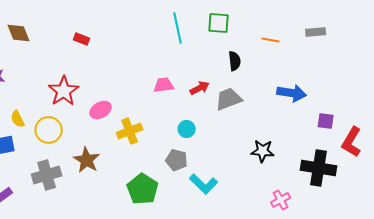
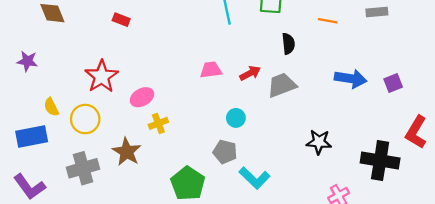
purple square: (326, 121) -> (393, 83), moved, turned -30
yellow cross: (130, 131) -> (158, 123), moved, size x0.7

